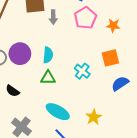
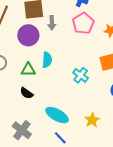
purple circle: (20, 54) -> (28, 35), moved
green triangle: (48, 78) -> (28, 70), moved
black semicircle: (13, 91) -> (27, 93), moved

